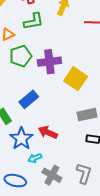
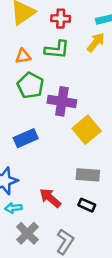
green pentagon: (21, 56) -> (30, 85), turned 30
red arrow: (48, 132) -> (50, 198), moved

